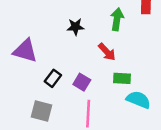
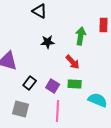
green rectangle: (122, 78) -> (75, 84), moved

